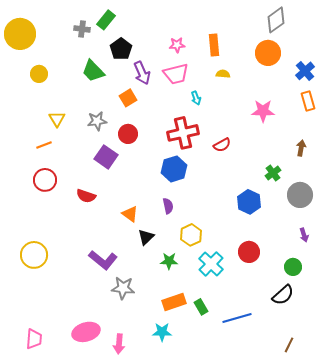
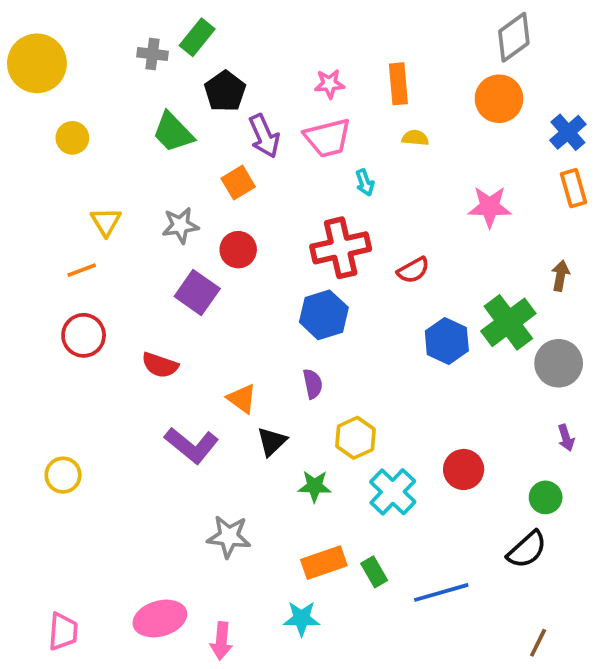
green cross: (273, 173) -> (508, 322), size x1.8
blue hexagon: (249, 202) -> (447, 341), moved
yellow circle: (34, 255) -> (63, 475), size x0.7
purple L-shape: (103, 260) -> (192, 445), moved

